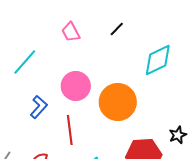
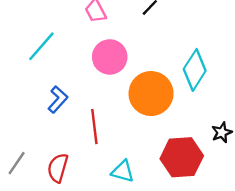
cyan diamond: (158, 60) -> (195, 70), moved, turned -32
pink circle: (76, 86) -> (110, 57), moved

